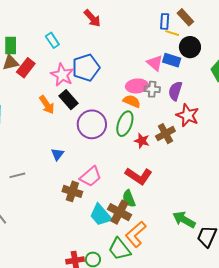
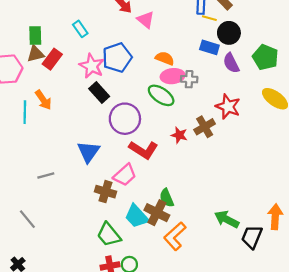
pink triangle: (155, 63) -> (146, 20), moved
purple semicircle: (175, 91) -> (231, 63), moved, turned -42
orange semicircle: (132, 101) -> (165, 58), moved
orange arrow: (47, 105) -> (43, 100), moved
green ellipse: (125, 124) -> (161, 95), moved, turned -75
blue triangle: (57, 154) -> (88, 152), size x1.6
red L-shape: (139, 176) -> (143, 150), moved
green trapezoid: (119, 249) -> (109, 235), moved

